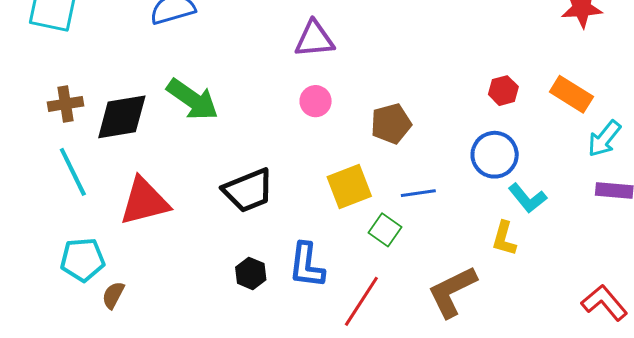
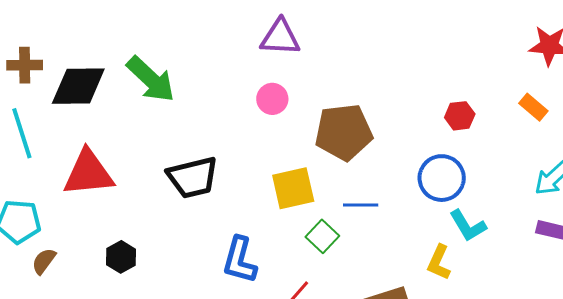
orange rectangle: (571, 94) -> (533, 107), moved, size x0.7
brown pentagon: (391, 124) -> (344, 132), size x1.4
black hexagon: (251, 273) -> (121, 257), moved

